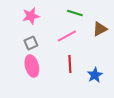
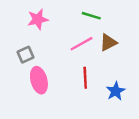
brown triangle: (100, 29) -> (108, 42), moved
gray square: (31, 43) -> (26, 55), moved

